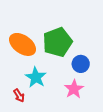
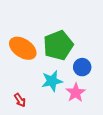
cyan star: (36, 77) -> (52, 81), moved, turned 30

